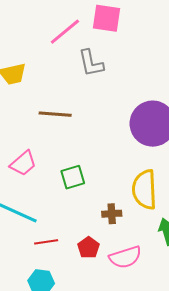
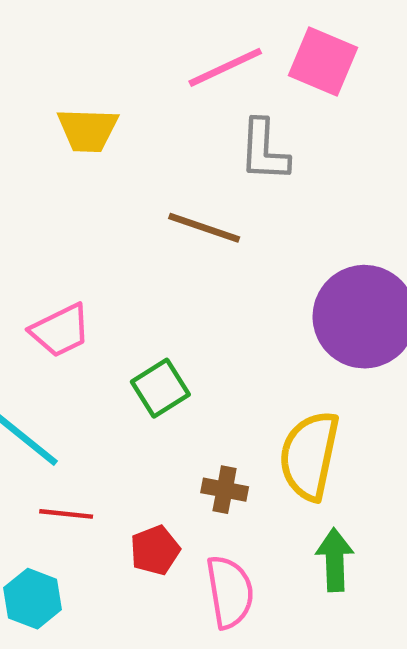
brown line: (55, 114) -> (204, 228), moved
green square: (73, 177) -> (160, 388), turned -30
pink semicircle: (125, 257) -> (230, 592), turned -96

